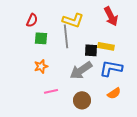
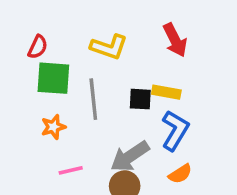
gray line: (66, 36) -> (93, 99), moved
green square: (41, 38) -> (53, 78), size x1.5
blue L-shape: (111, 68) -> (175, 130), turned 110
gray arrow: (81, 70) -> (130, 156), moved

